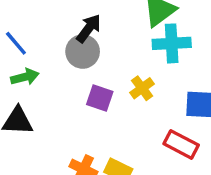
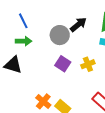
black arrow: (89, 28) -> (78, 25), moved

